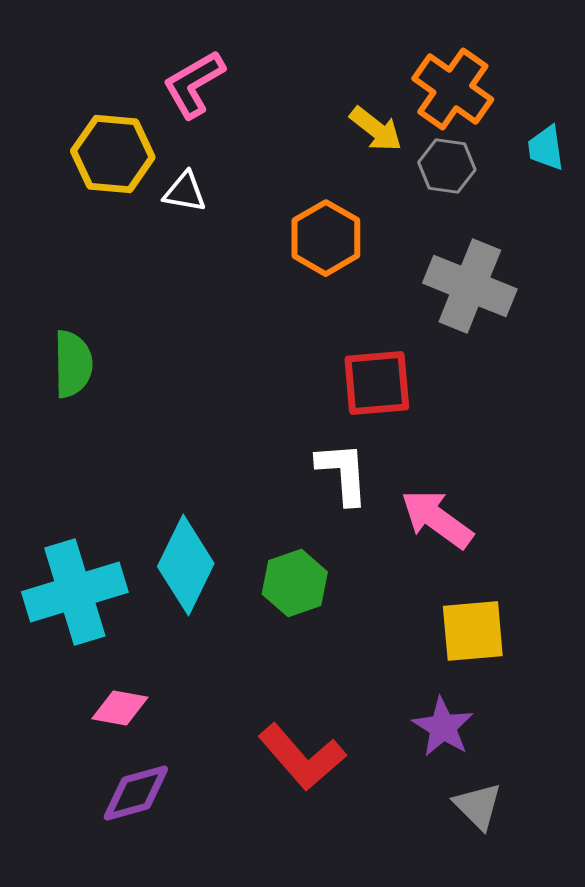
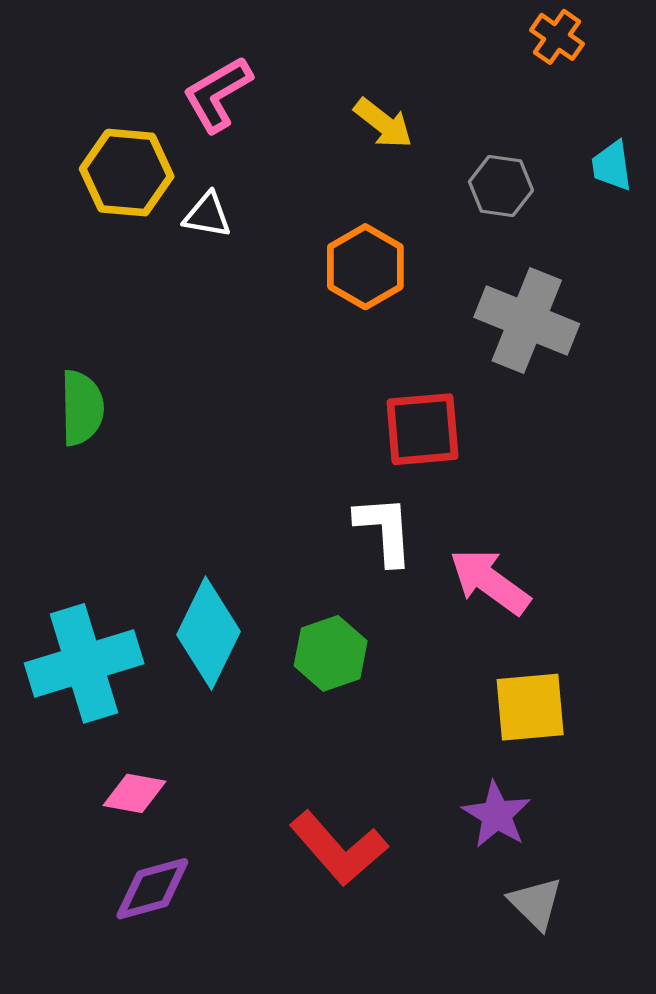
orange cross: (453, 89) -> (557, 37), moved, size x0.6
yellow arrow: (376, 129) -> (383, 123), moved

